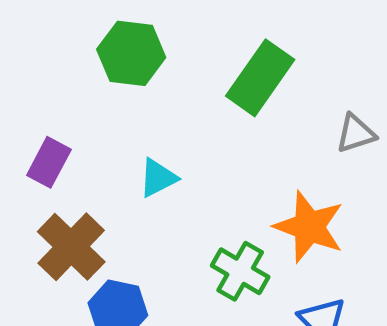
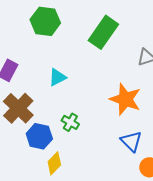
green cross: (240, 271) -> (70, 122), moved, size x0.7

